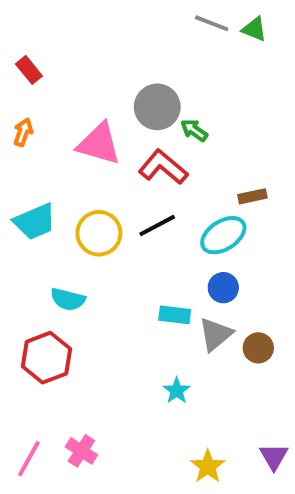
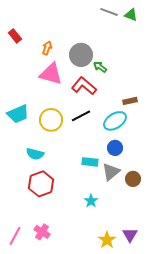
orange arrow: (23, 132) -> (47, 48), moved
red hexagon: (46, 358) -> (41, 184), moved
purple triangle: (274, 457) -> (130, 235), moved

